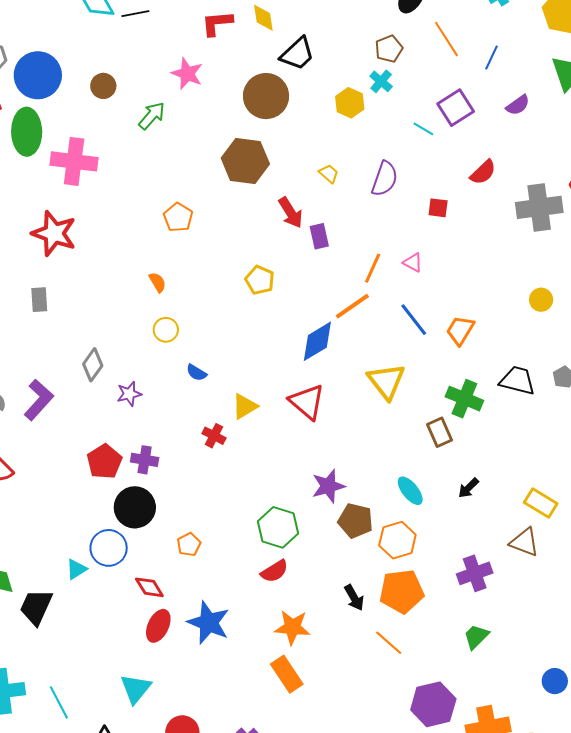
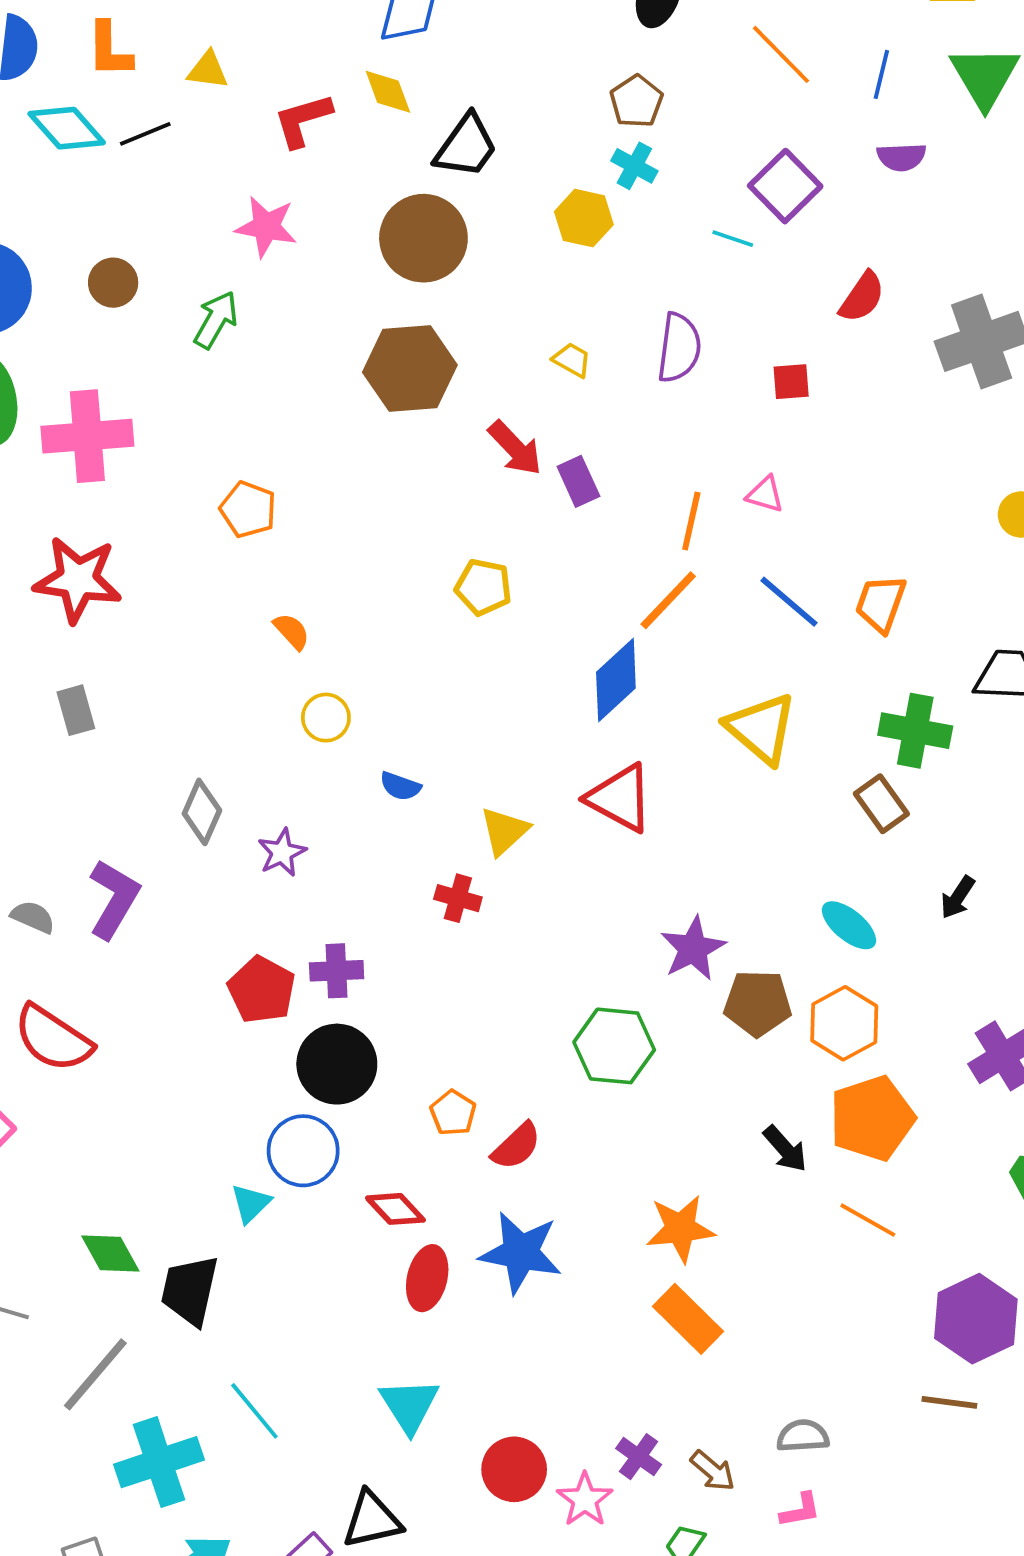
orange line: (446, 39) -> (781, 54), moved
blue line: (492, 58) -> (881, 74), moved
purple semicircle: (518, 105) -> (901, 157), turned 45
orange pentagon: (178, 217) -> (248, 509), moved
red semicircle: (274, 571) -> (516, 1146), moved
cyan line: (59, 702) -> (254, 1411), moved

